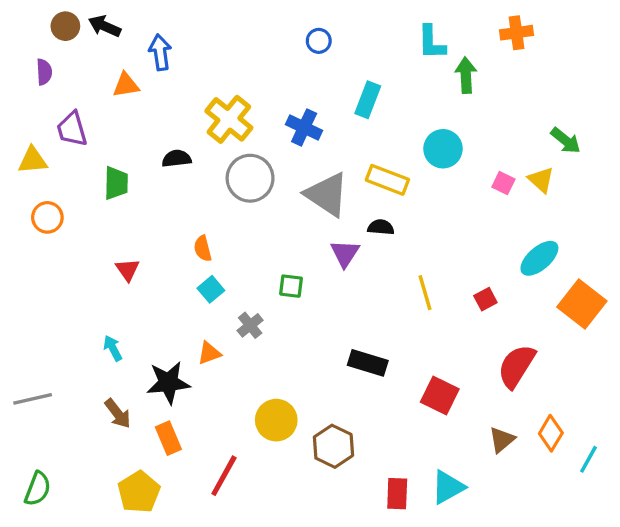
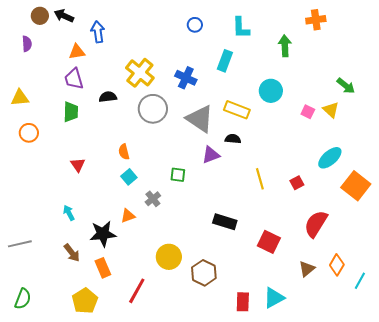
cyan L-shape: (432, 43) -> (241, 28), moved
purple trapezoid: (72, 129) -> (74, 79), moved
purple triangle: (345, 253) -> (211, 155), turned 36

